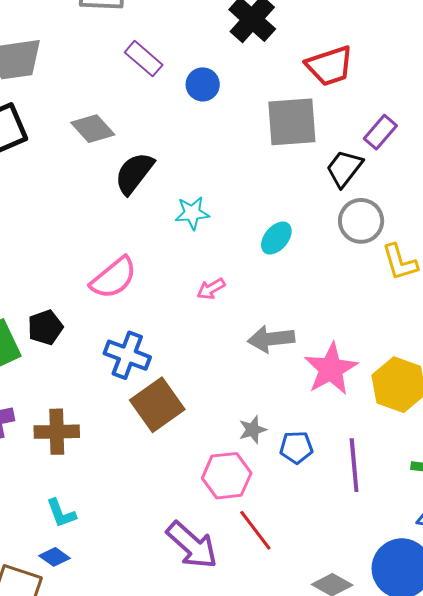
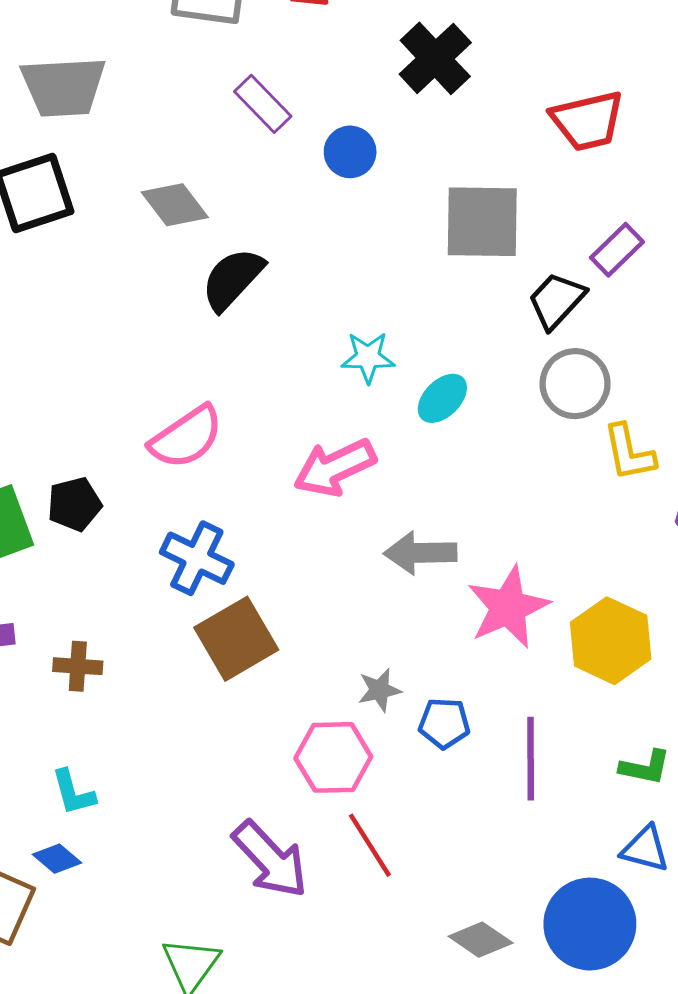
red trapezoid: (330, 66) -> (588, 121), moved
cyan star: (192, 213) -> (368, 357), moved
pink arrow: (211, 289) -> (335, 468), size x1.8
brown cross: (57, 432) -> (78, 666), size x0.7

